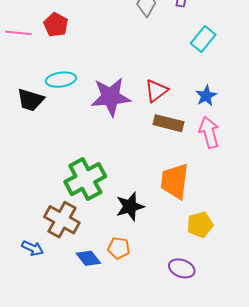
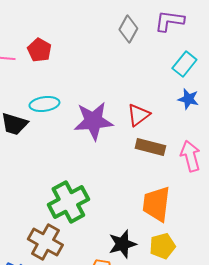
blue star: (206, 96) -> (188, 99), moved, turned -30
black star: (130, 206) -> (122, 244), moved
yellow pentagon: (200, 225) -> (162, 246), moved

